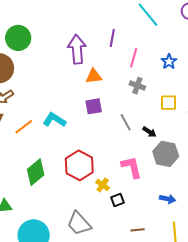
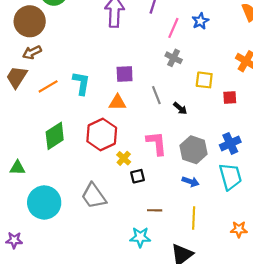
blue star: (169, 62) -> (200, 21), moved
orange triangle: (94, 76) -> (118, 102), moved
cyan L-shape: (54, 120) -> (81, 83), turned 60
gray hexagon: (166, 154) -> (194, 150), moved

